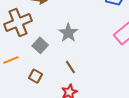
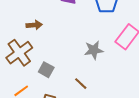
gray star: (68, 33) -> (94, 50), moved, turned -30

